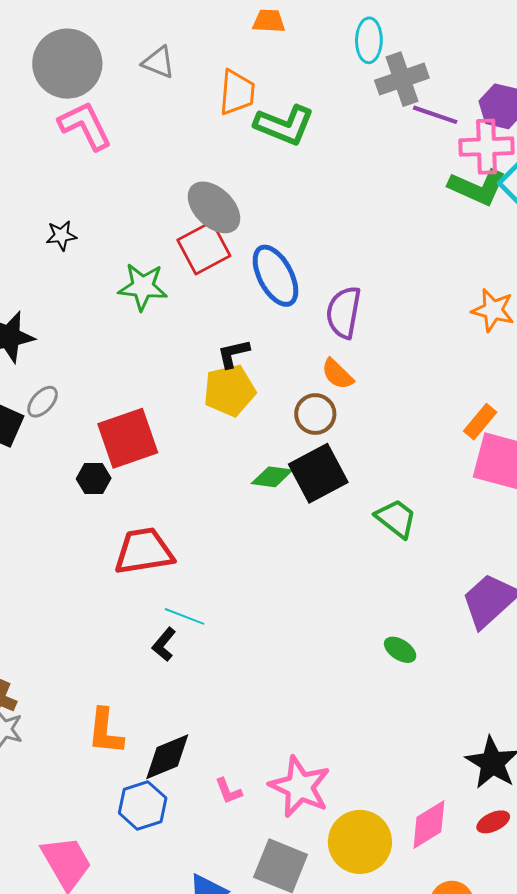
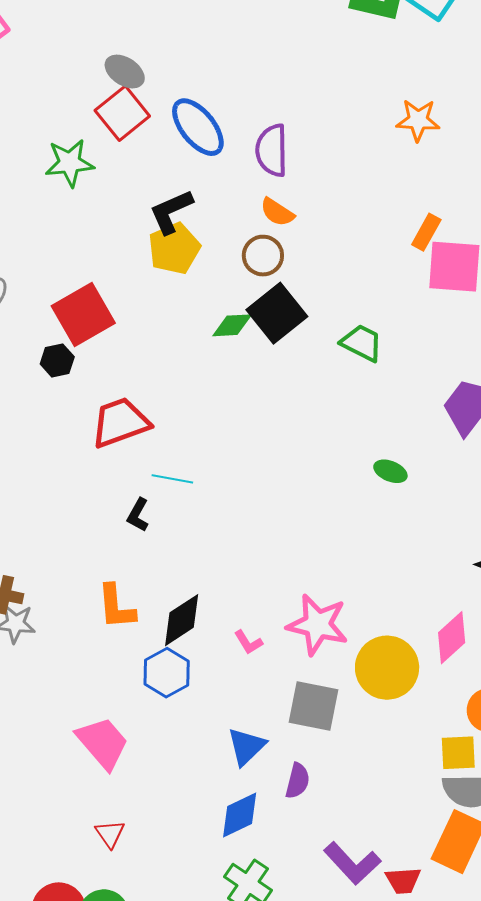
gray ellipse: (214, 207) -> (125, 72), size x0.7
black L-shape: (233, 354) -> (171, 212), size x1.4
black L-shape: (164, 644) -> (138, 515), moved

